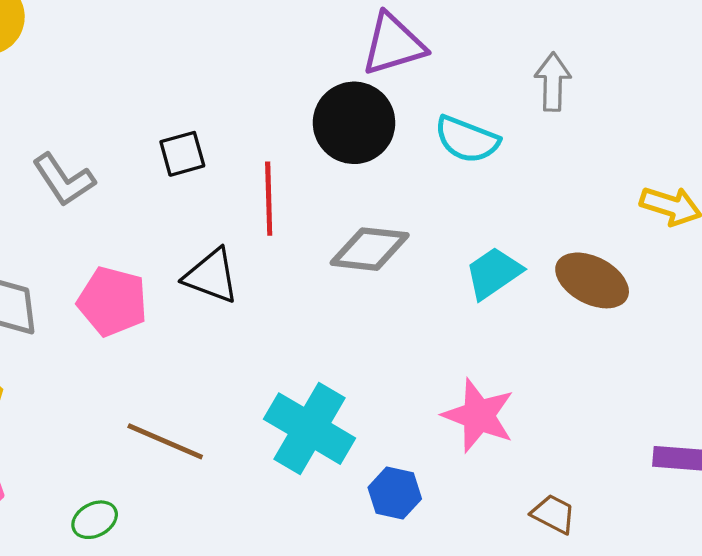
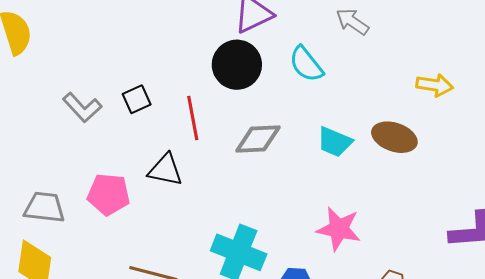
gray arrow: (553, 82) -> (352, 22), turned -48
cyan semicircle: (467, 139) -> (306, 64), turned 39
gray L-shape: (64, 180) -> (82, 107), moved
cyan trapezoid: (494, 273) -> (335, 142), turned -114

